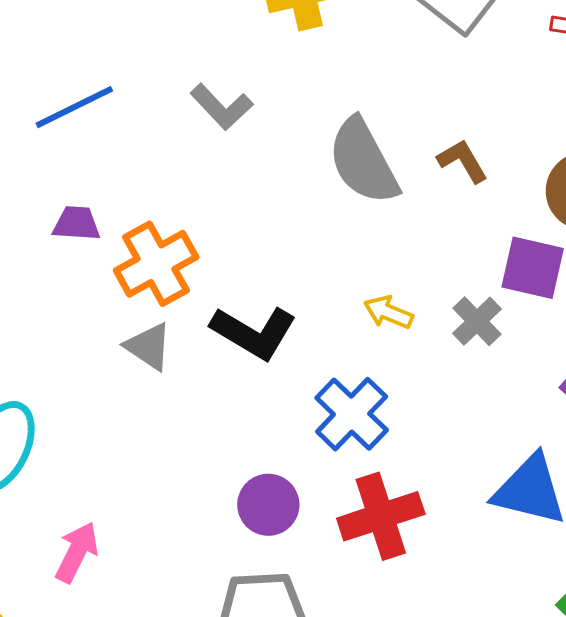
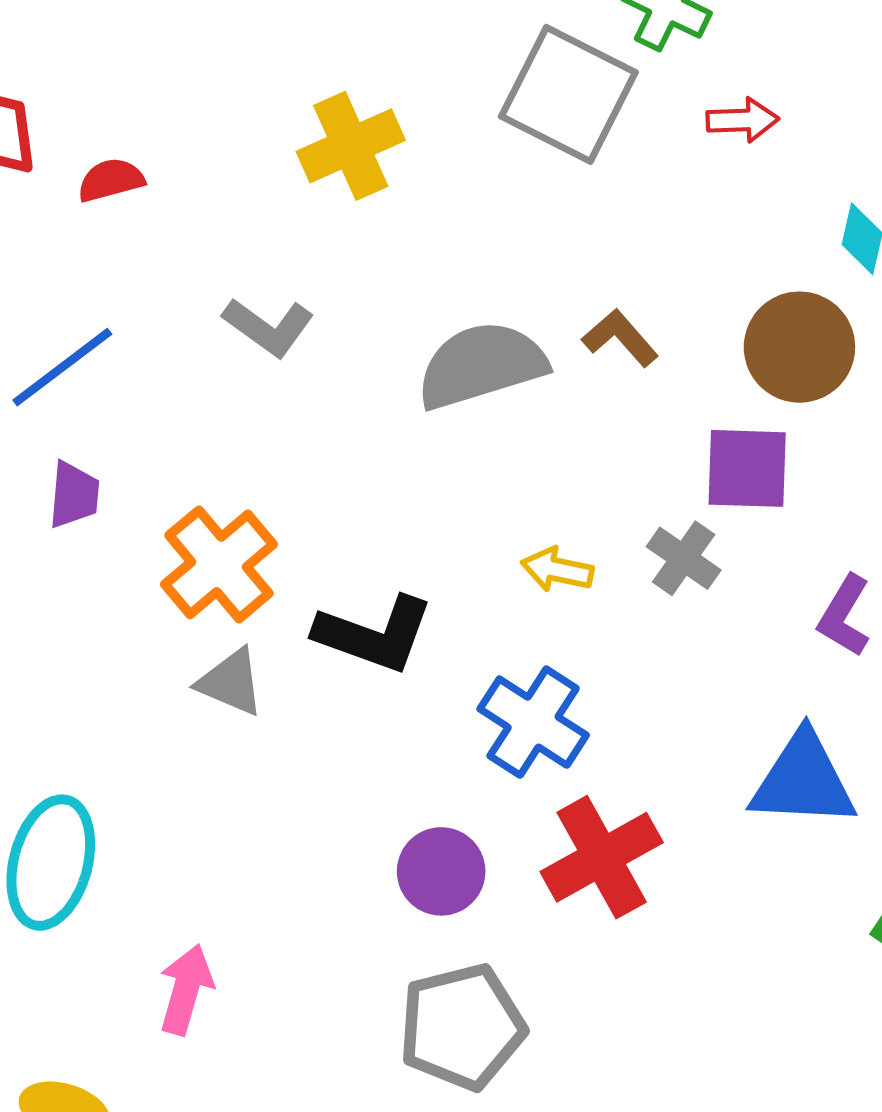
gray semicircle: (363, 161) -> (481, 365), turned 112
purple trapezoid: (77, 223) -> (74, 495), moved, turned 102

